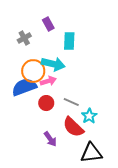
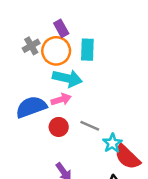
orange circle: (33, 71) -> (56, 51), moved
red semicircle: (73, 127) -> (127, 157), moved

